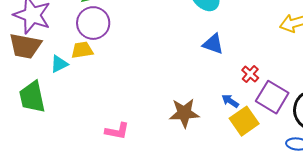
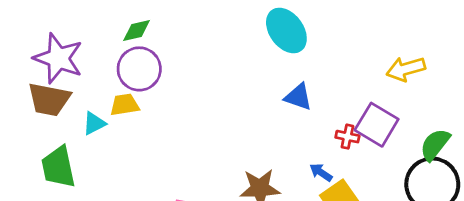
red cross: (250, 74) -> (347, 137), turned -30
purple square: (272, 97) -> (377, 125), moved

